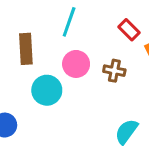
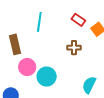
pink circle: (76, 64) -> (27, 67), moved
cyan circle: (47, 90) -> (47, 77), moved

